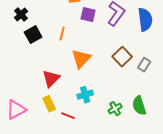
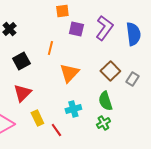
black square: (33, 35) -> (21, 61), moved
red triangle: (51, 79) -> (22, 93), moved
green semicircle: (139, 106) -> (105, 101), moved
red line: (68, 116) -> (56, 130), turned 32

